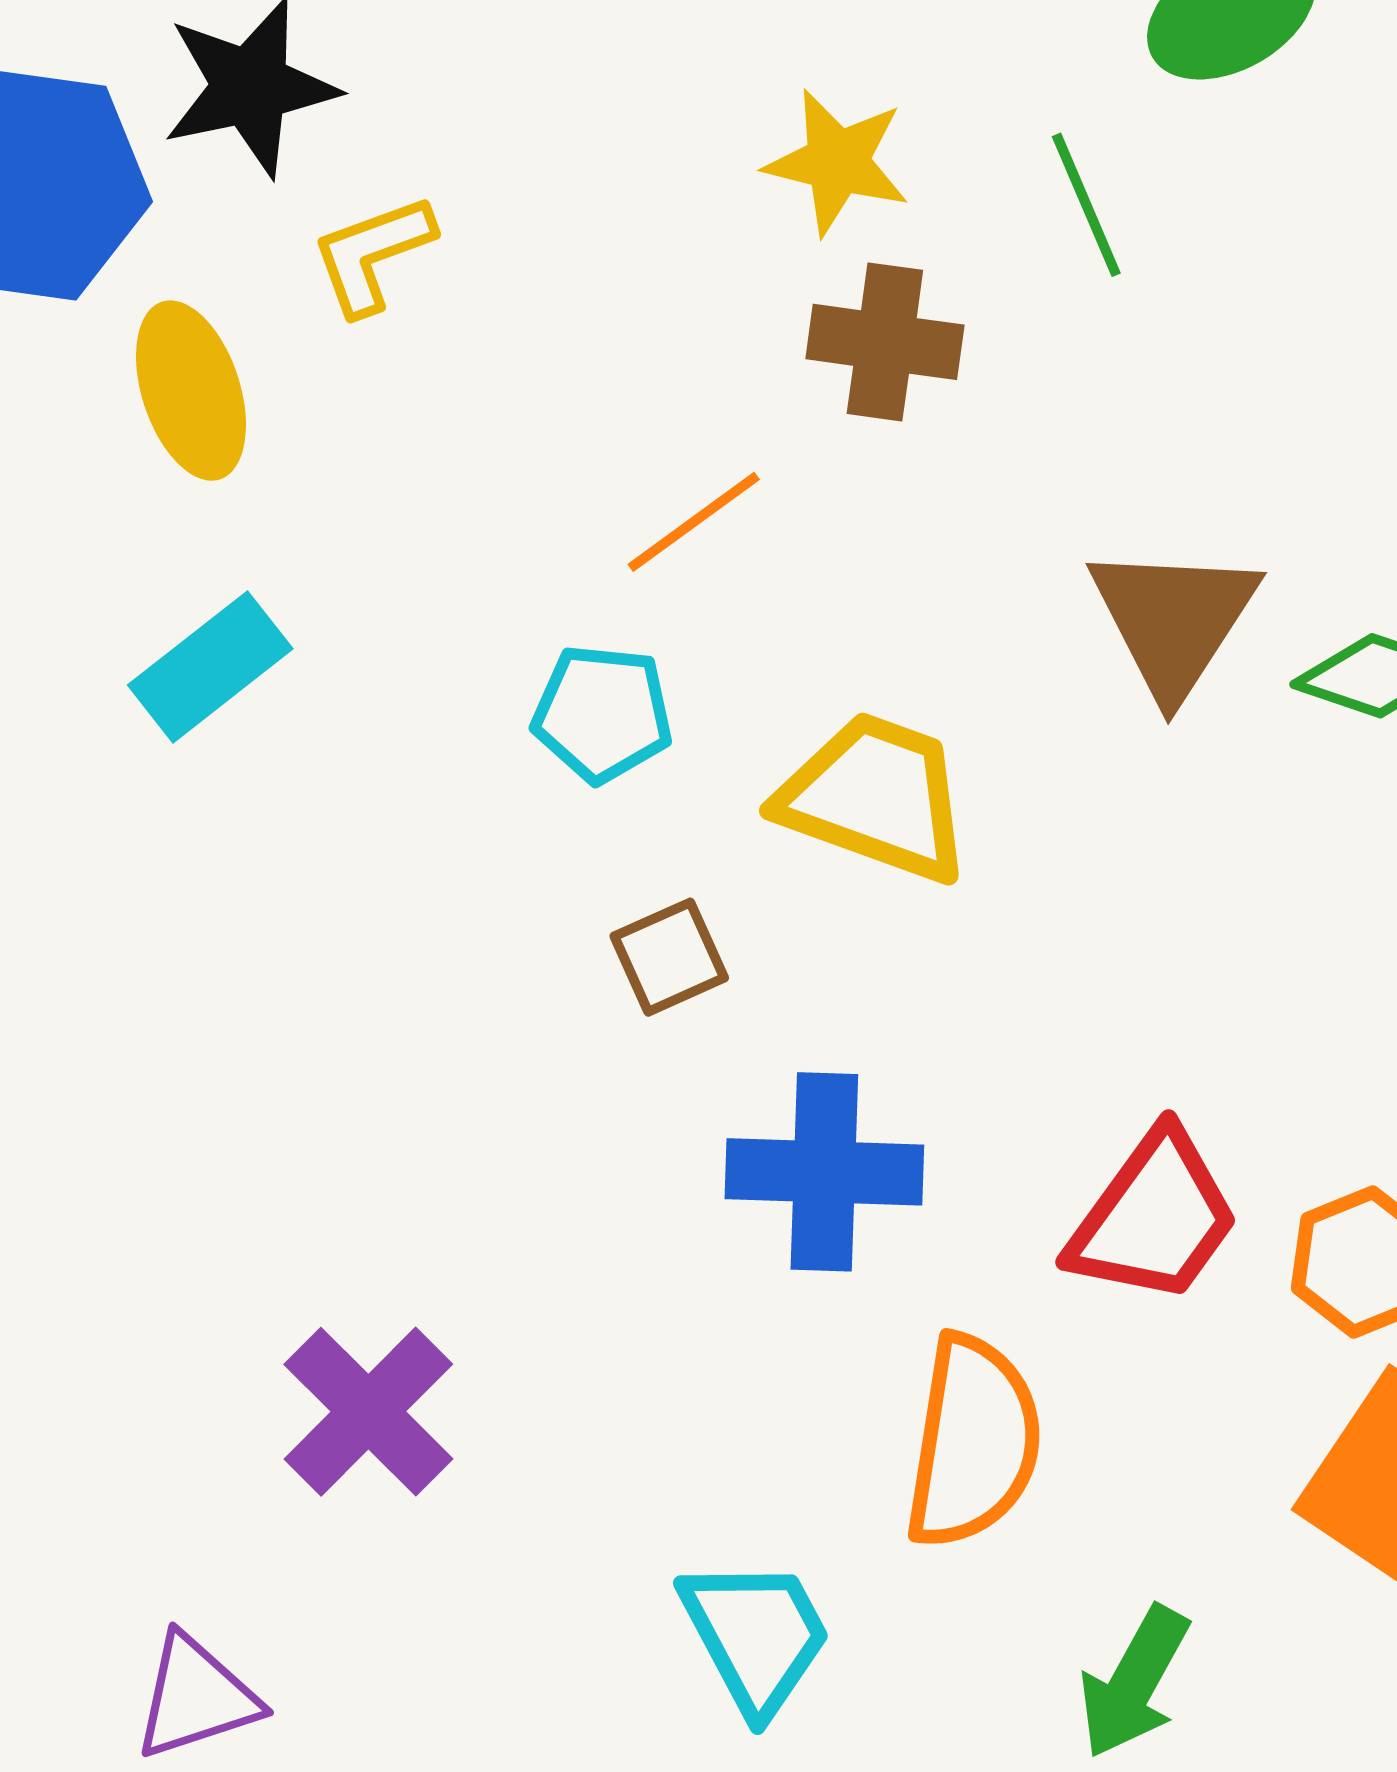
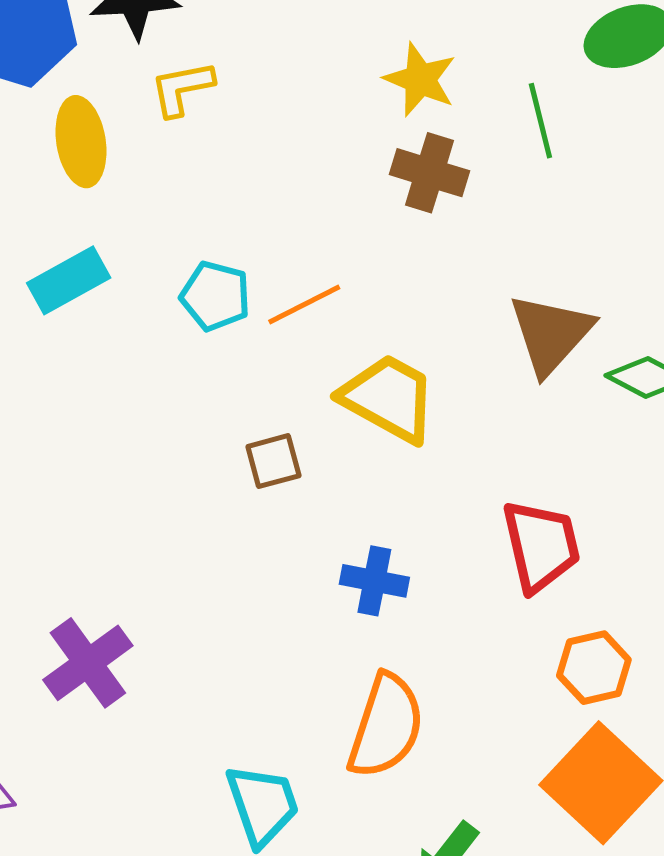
orange line: (694, 522) -> (304, 305), moved
cyan pentagon: (602, 714) -> (215, 296), moved
blue cross: (824, 1172) -> (374, 581), moved, size x0.7
red trapezoid: (1154, 1217) -> (541, 546), moved, turned -58

